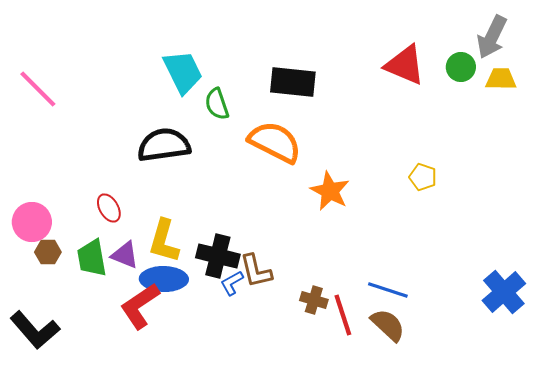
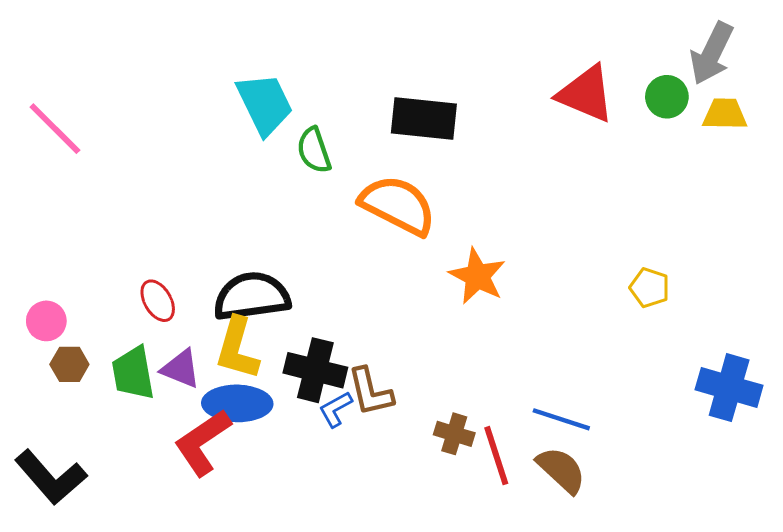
black semicircle: (164, 145) -> (252, 296), moved
yellow pentagon: (423, 177) -> (650, 288), moved
pink circle: (32, 222) -> (46, 321), size x0.7
blue cross: (504, 292) -> (729, 388), moved, turned -33

